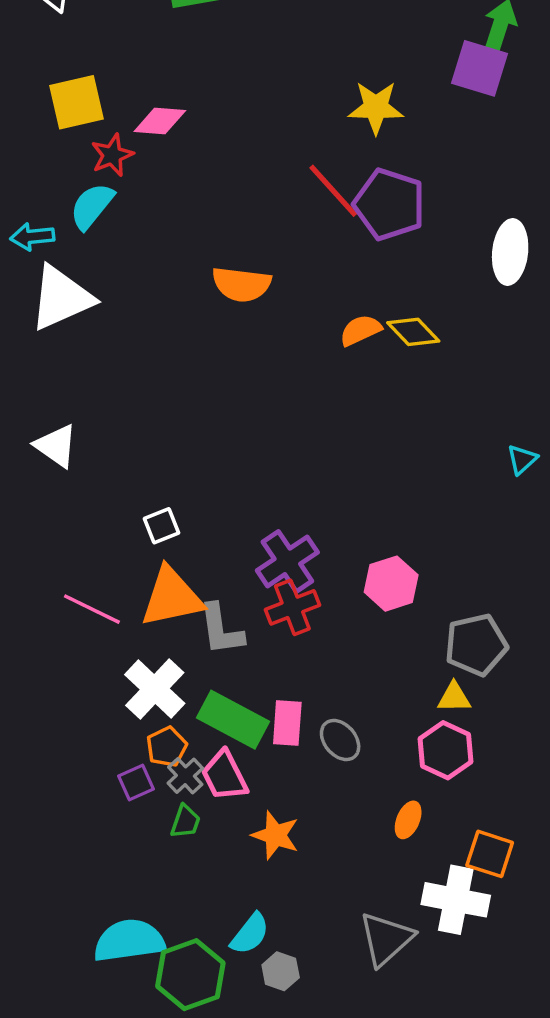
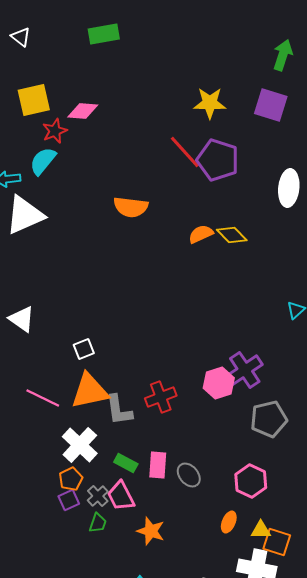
purple square: (480, 68) -> (271, 105), moved
white triangle: (56, 446) -> (22, 319), moved
purple cross: (287, 561) -> (245, 370), moved
yellow triangle: (454, 697) -> (261, 530), moved
green rectangle: (233, 720) -> (126, 463), size x0.6
orange pentagon: (167, 747) -> (71, 479), moved

